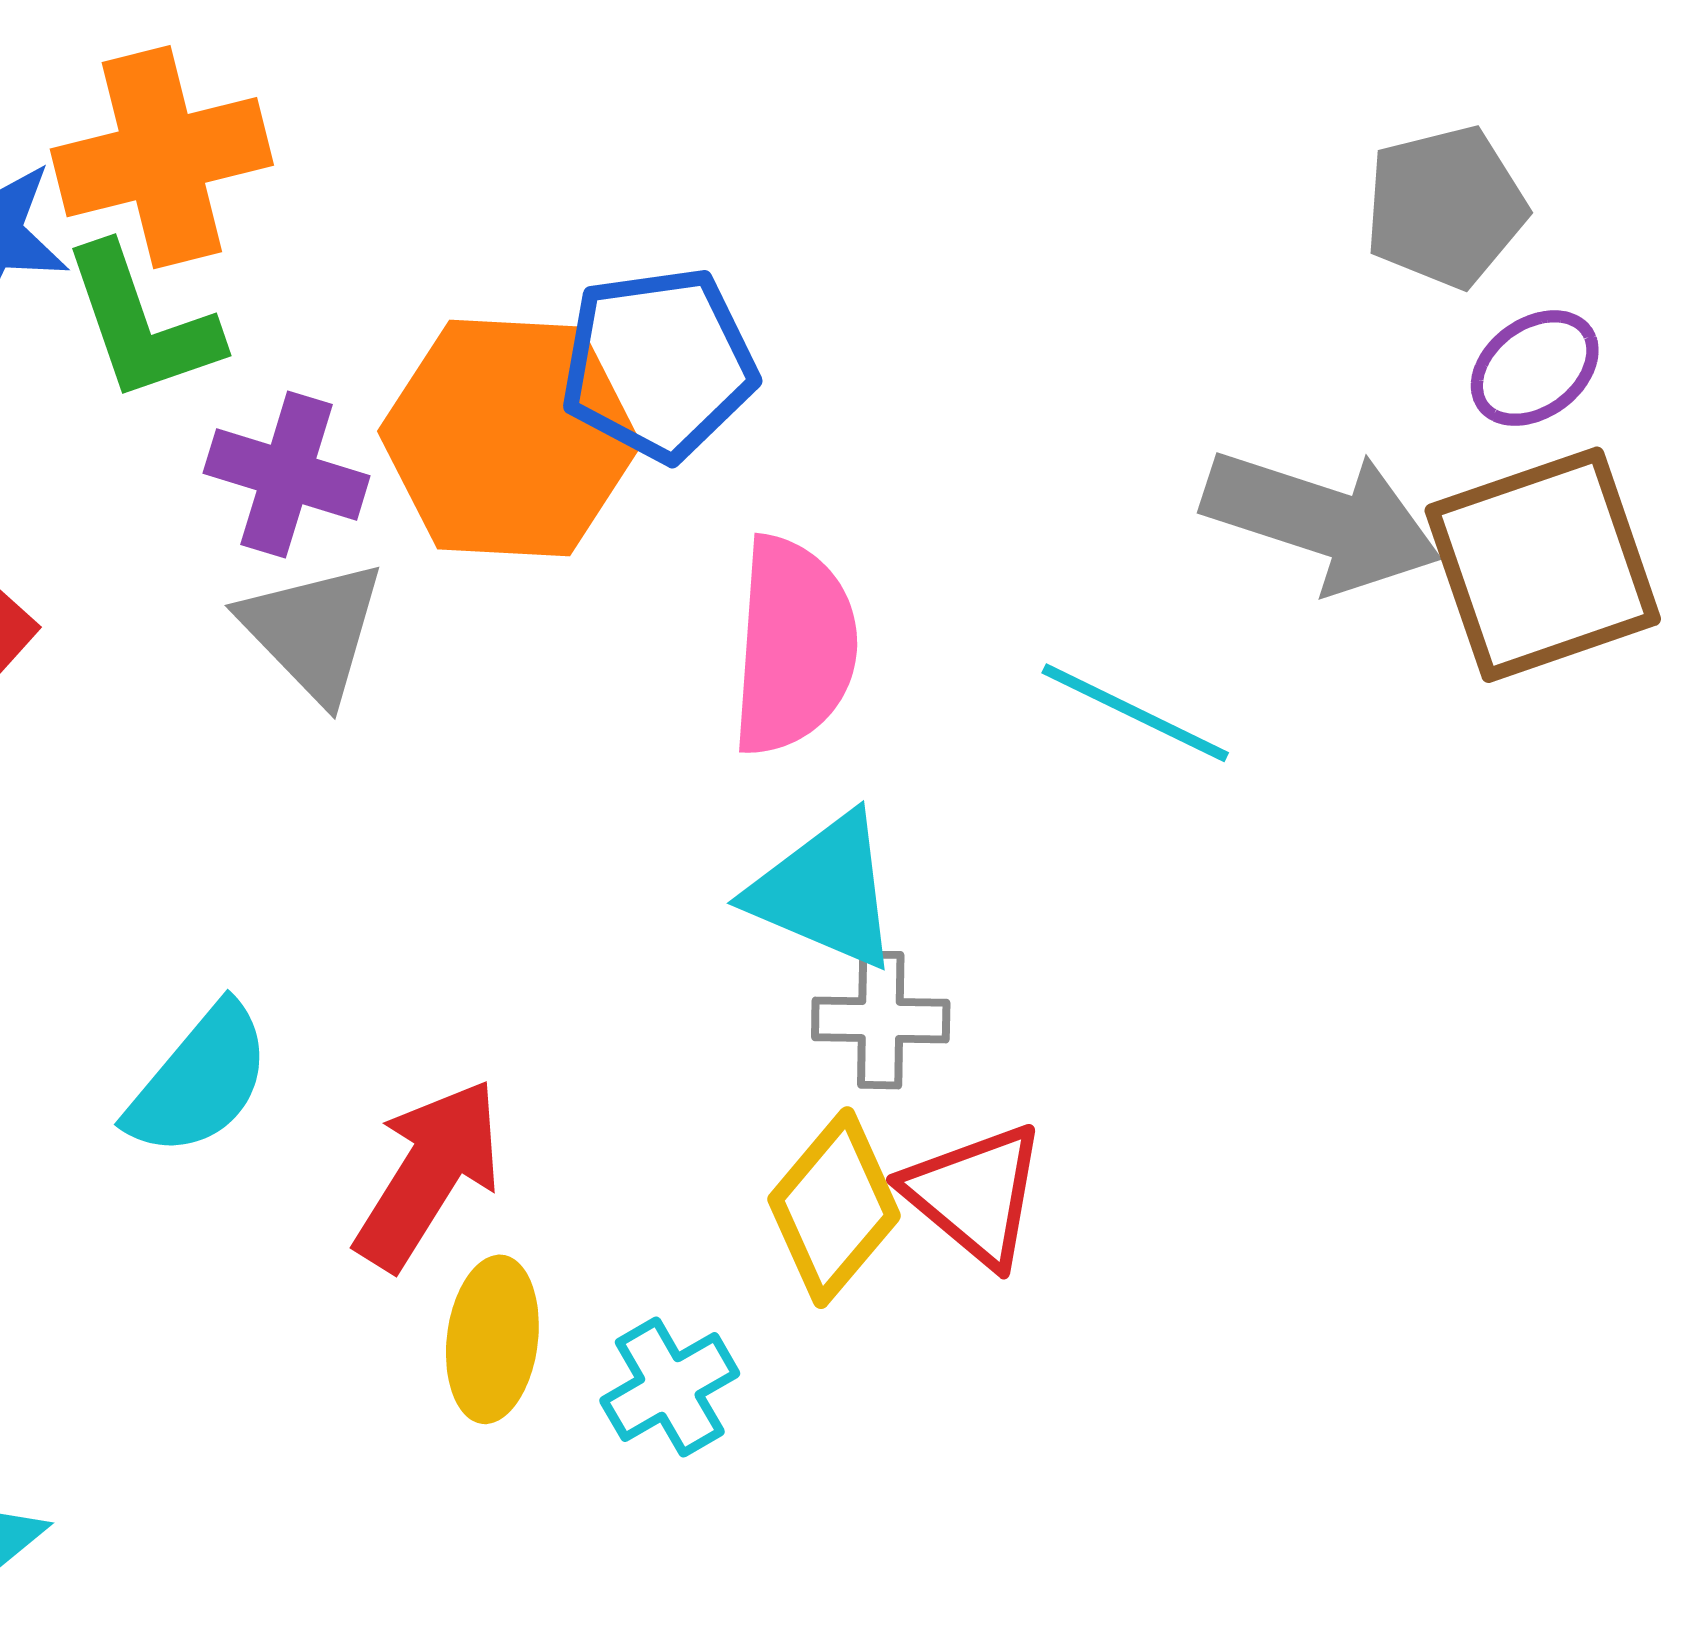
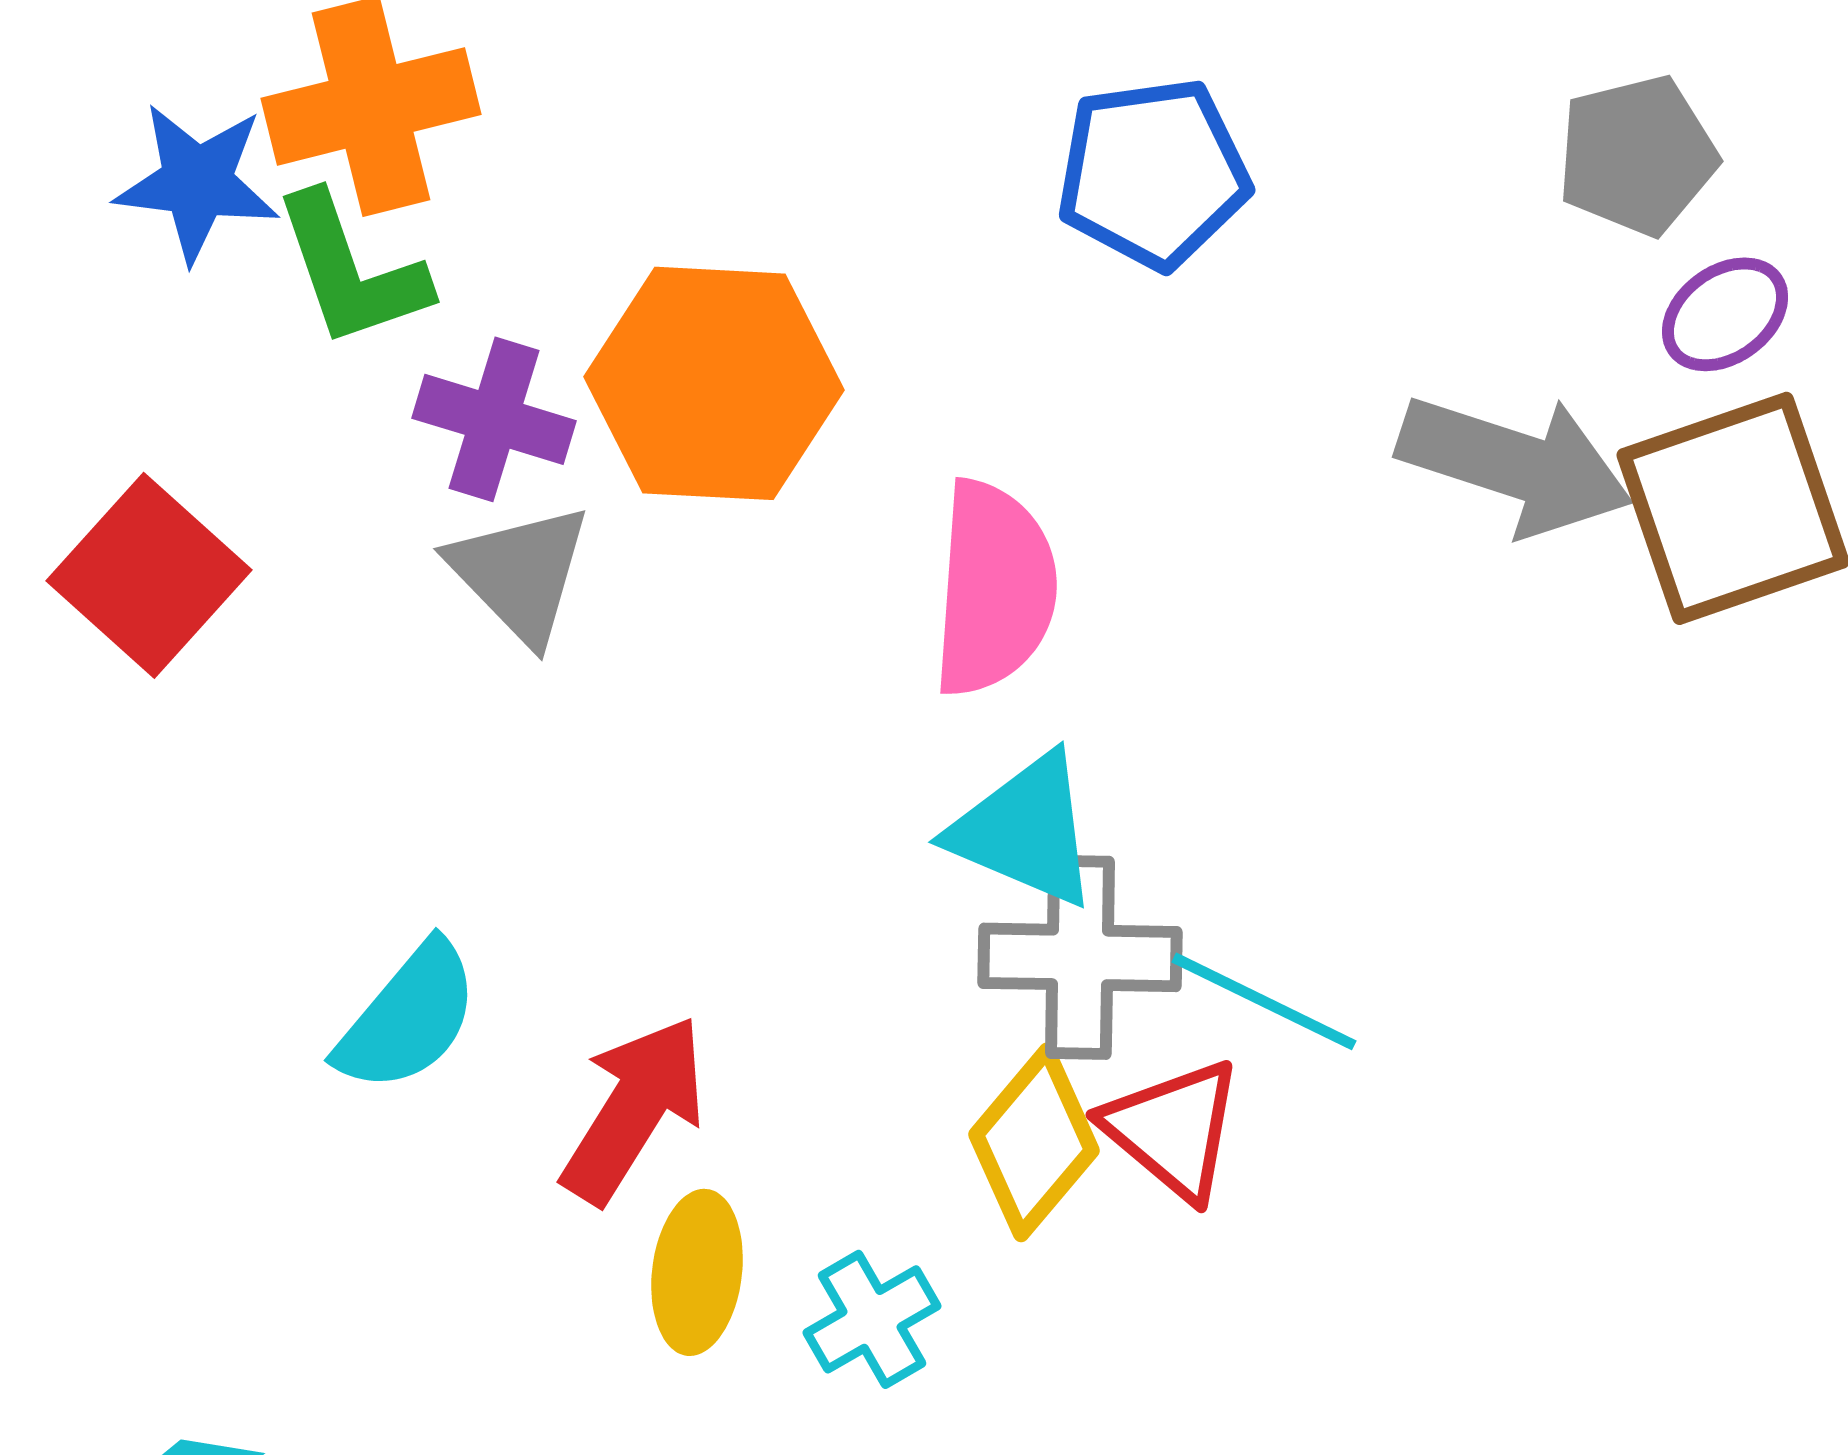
blue pentagon: (659, 364) -> (1153, 173), moved
cyan line: (1135, 713) -> (1264, 1001), moved
gray cross: (881, 1020) -> (1080, 957), size x1.5

